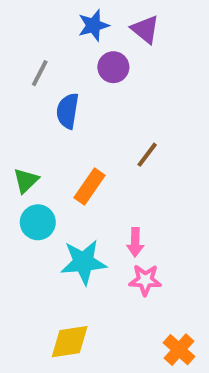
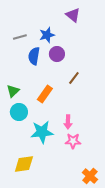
blue star: (93, 25) -> (47, 35), moved
purple circle: (113, 67) -> (57, 54), moved
gray line: (40, 73) -> (20, 37), turned 48
yellow diamond: (70, 342) -> (24, 164), moved

